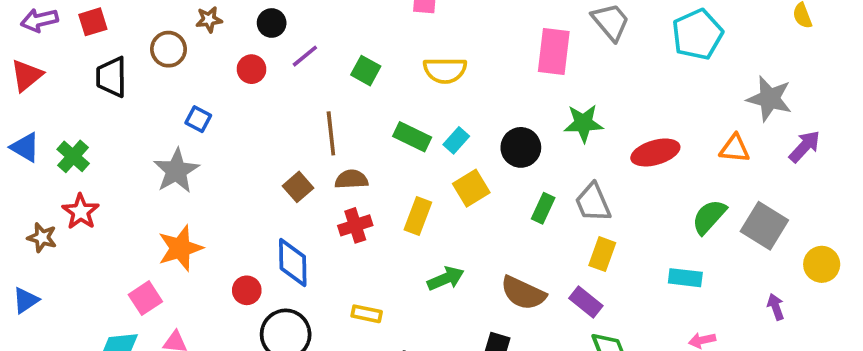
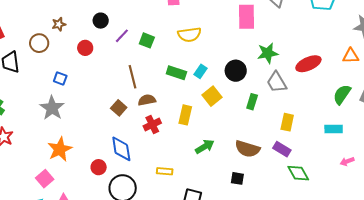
black circle: (272, 23) -> (101, 21), moved
purple line: (305, 56) -> (122, 36), moved
gray trapezoid: (593, 202) -> (277, 82), moved

